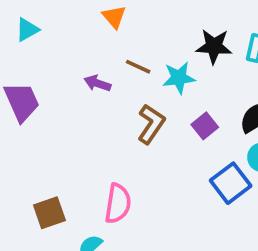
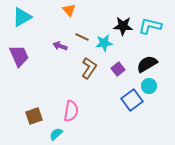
cyan triangle: (27, 30) -> (22, 17), size x1.5

